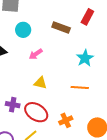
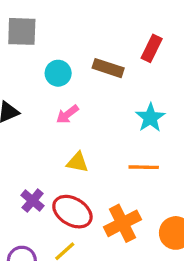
cyan circle: (23, 30) -> (58, 73), moved
purple cross: (13, 105) -> (33, 201), turned 32
orange cross: (66, 120) -> (123, 223), size x1.5

